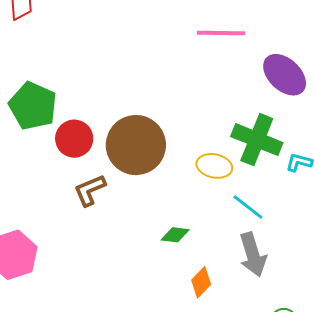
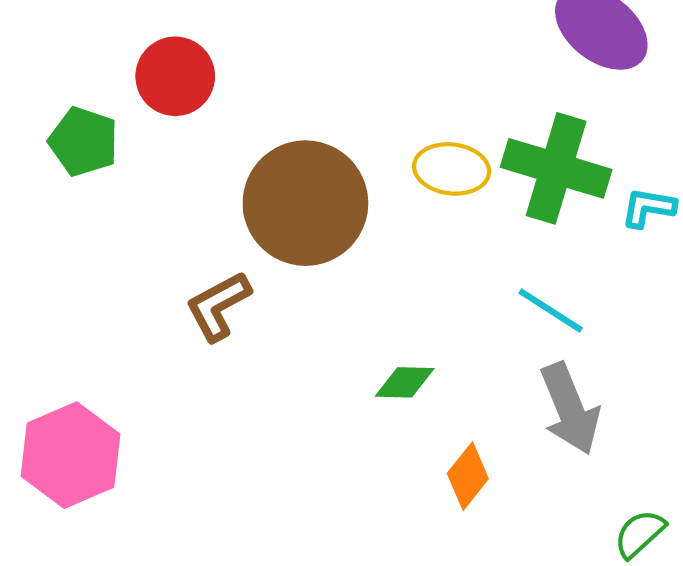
green pentagon: (33, 106) -> (84, 142), size x0.7
red circle: (74, 139) -> (175, 76), moved
yellow ellipse: (214, 166) -> (452, 169), moved

